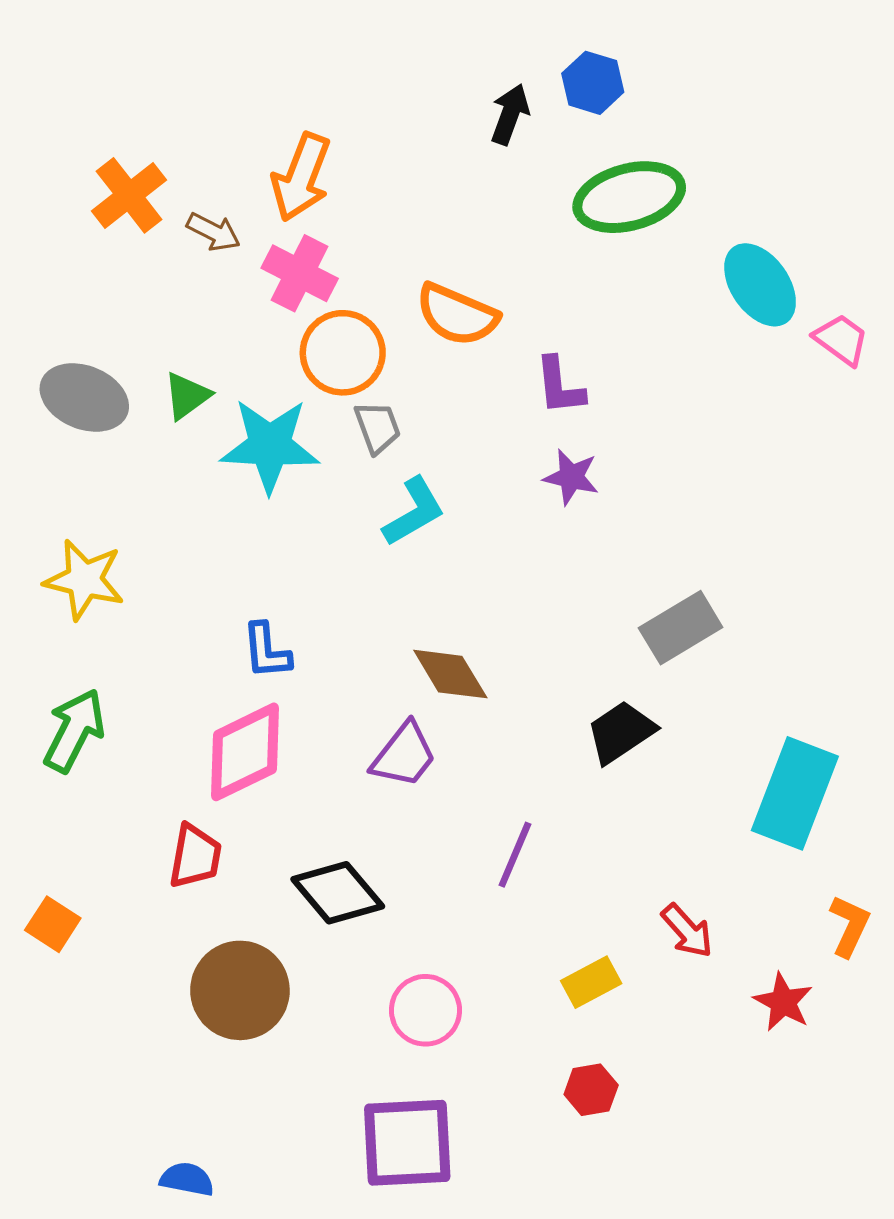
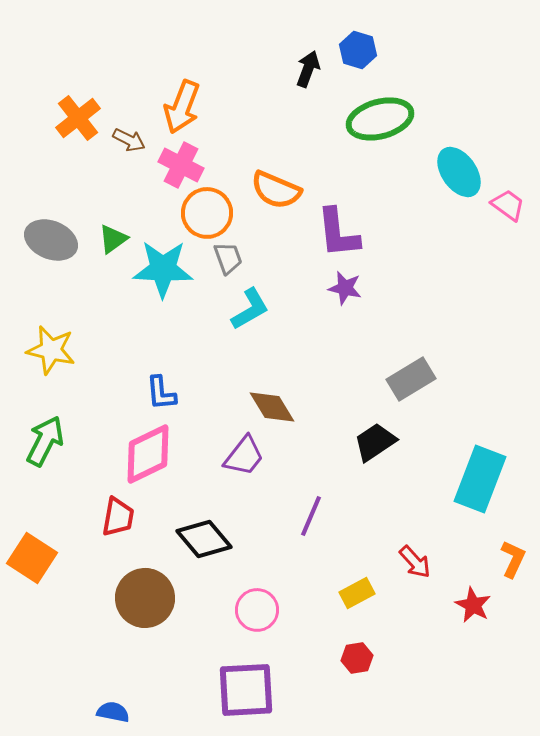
purple L-shape: (560, 386) -> (338, 233), size x1.4
orange square: (53, 924) -> (32, 558), size x1.5

